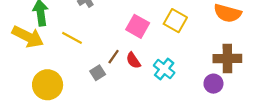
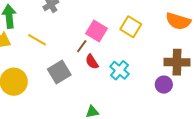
brown line: (114, 57) -> (82, 46), moved
gray square: (98, 73) -> (59, 72), size x1.6

